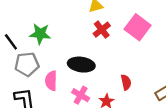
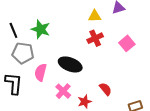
pink square: (138, 27) -> (127, 43), size x0.7
red semicircle: (126, 82) -> (105, 89), turned -40

